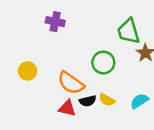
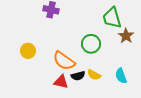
cyan semicircle: (139, 101) -> (121, 76), turned -77

